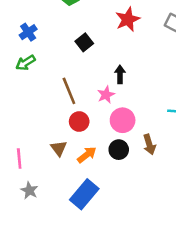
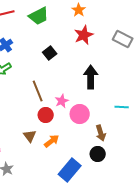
black arrow: (120, 74) -> (91, 77), moved, size x1.6
pink star: (106, 95) -> (62, 101), moved
black circle: (119, 150) -> (98, 154), moved
blue rectangle: (84, 194) -> (70, 170), moved

